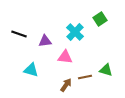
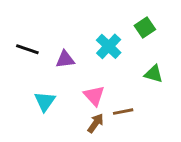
pink triangle: (65, 57) -> (94, 96), moved, turned 42
cyan triangle: (31, 70) -> (45, 101), turned 49
green triangle: (106, 70) -> (154, 74), moved

